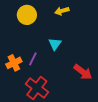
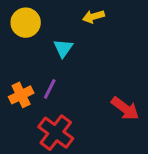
yellow circle: (27, 15) -> (26, 23), moved
cyan triangle: (55, 44) -> (63, 48), moved

